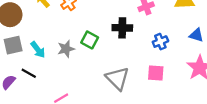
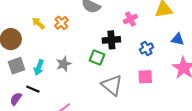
green square: (90, 40) -> (97, 57), moved
cyan arrow: (38, 50) -> (39, 67), turned 63

